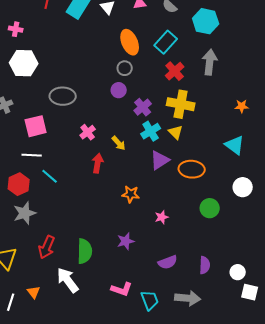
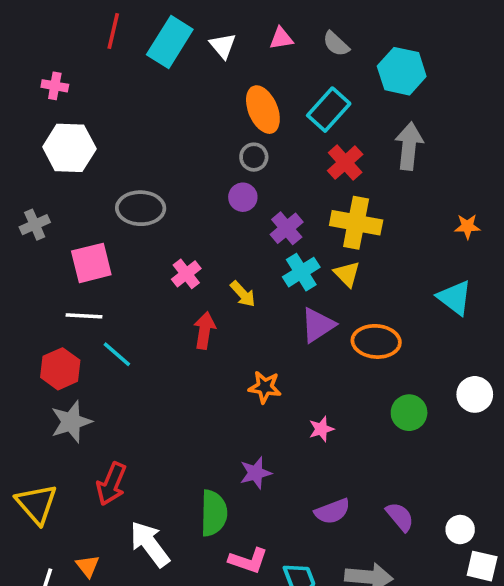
white circle: (243, 187) -> (475, 394), moved
green semicircle: (85, 251) -> (214, 513), moved
purple semicircle: (205, 265) -> (400, 517), turned -42

